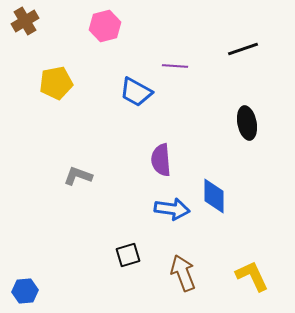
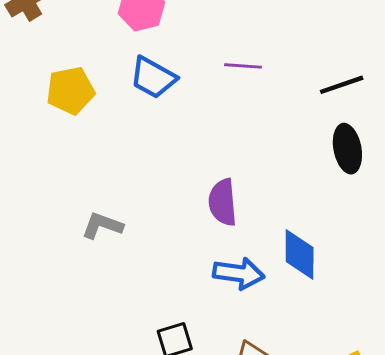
black line: (243, 49) -> (342, 85), moved
blue trapezoid: (136, 92) -> (153, 78), moved

